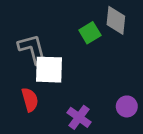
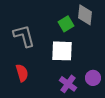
white square: (49, 70) -> (62, 51), moved
purple cross: (79, 117) -> (68, 84), moved

